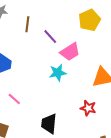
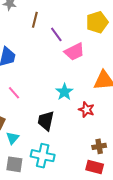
cyan star: (58, 73) -> (64, 92), moved, turned -30

